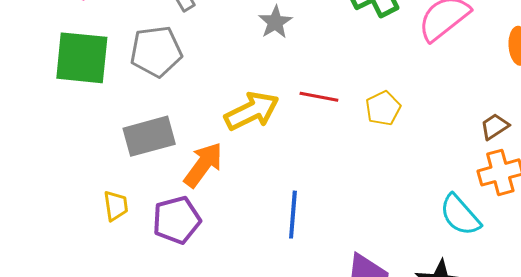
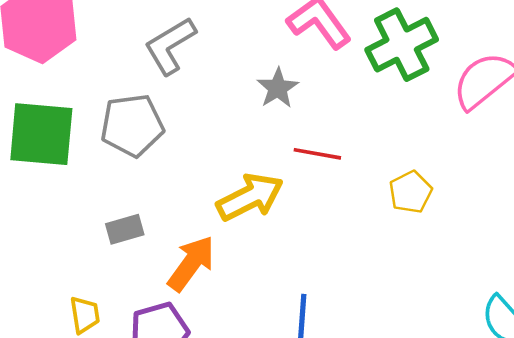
red line: (319, 97) -> (317, 154), moved
gray rectangle: (149, 136) -> (125, 229), size x0.6

